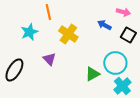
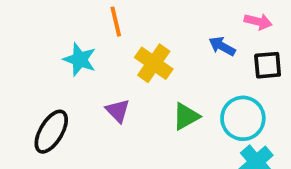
cyan star: (29, 32) -> (80, 59), turned -30
black square: (128, 35) -> (268, 65), turned -35
green triangle: (92, 74) -> (186, 116), moved

